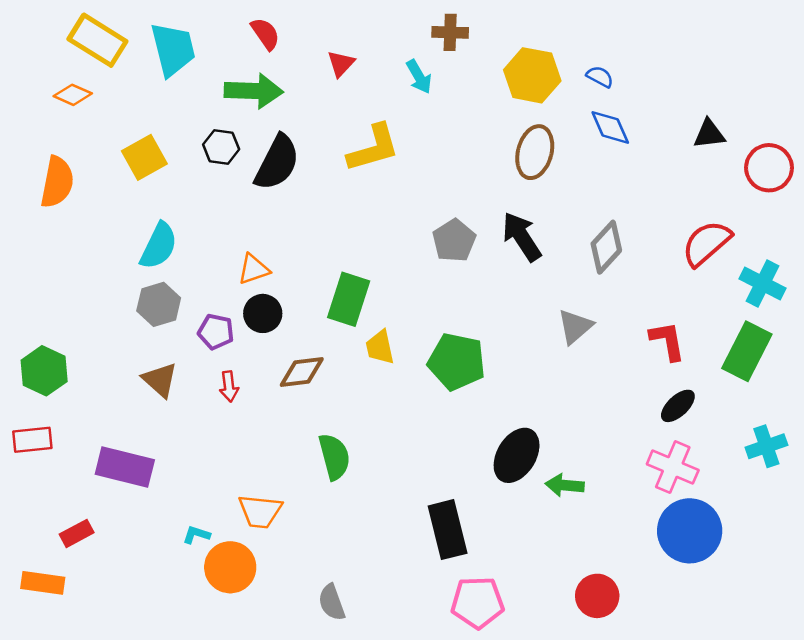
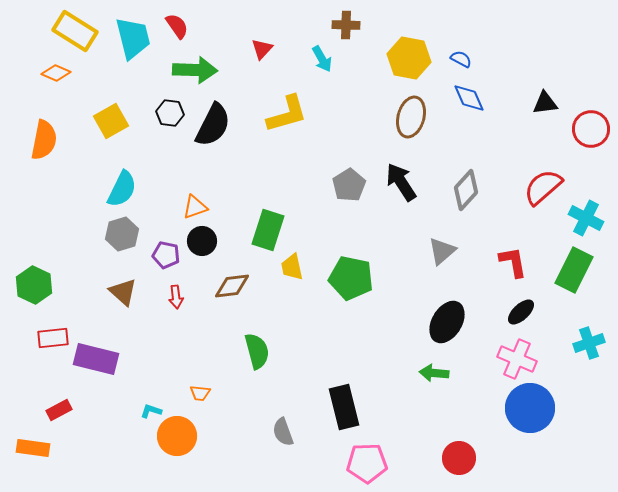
red semicircle: (265, 34) -> (177, 26), moved
red rectangle: (32, 440) -> (53, 338), moved
black ellipse: (517, 455) -> (447, 322), moved
orange trapezoid: (260, 511) -> (200, 393), size x0.6
gray semicircle: (332, 602) -> (283, 432), moved

